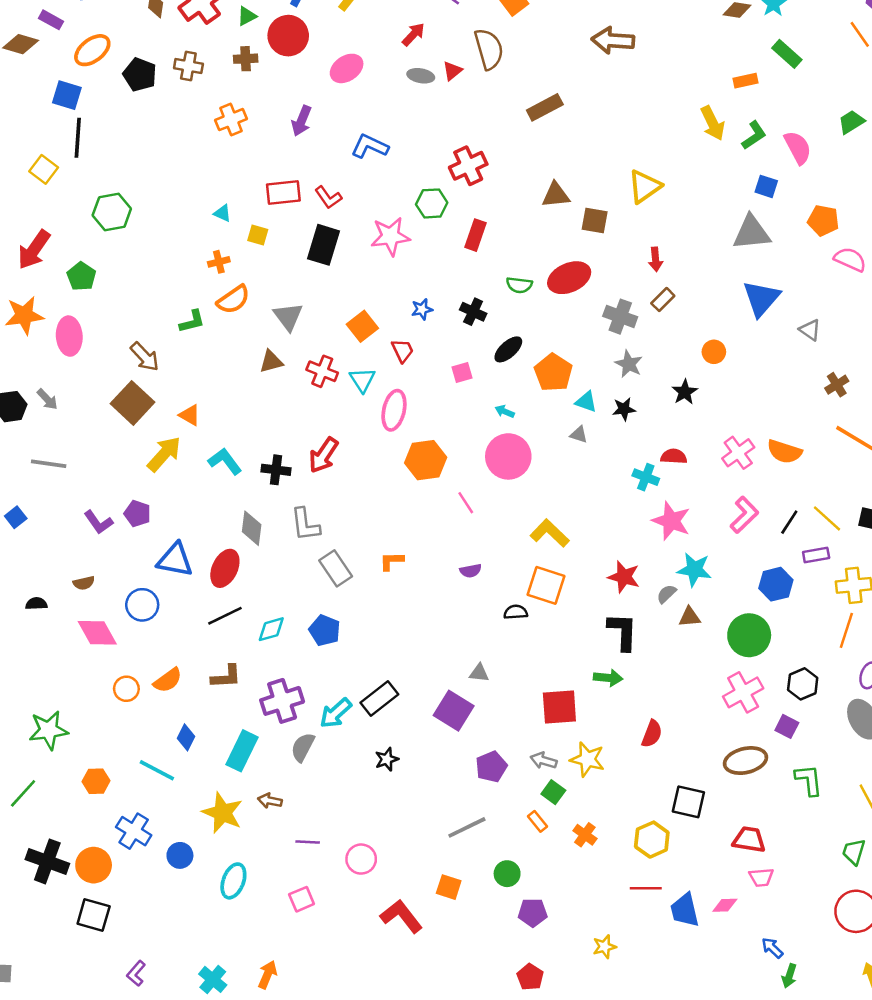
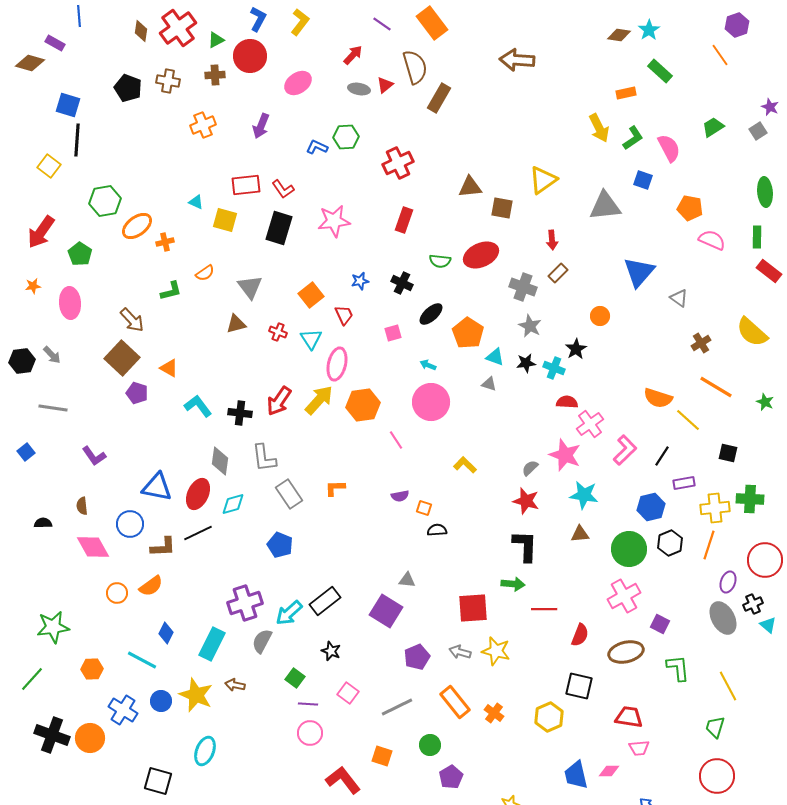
orange ellipse: (92, 50) -> (137, 226), moved
brown rectangle: (545, 107) -> (439, 98), moved, turned -32
blue L-shape: (370, 146) -> (317, 147), size x0.7
green hexagon: (432, 203) -> (346, 137), moved
gray triangle: (752, 233) -> (605, 206), moved
yellow square: (258, 235) -> (225, 220), size x1.4
orange cross: (219, 262) -> (165, 242), moved
orange semicircle: (233, 300) -> (205, 273), size x0.7
orange star: (24, 315) -> (33, 286), size x0.5
red cross: (322, 371) -> (278, 332), size x0.7
pink cross: (738, 453) -> (590, 424), moved
yellow arrow: (164, 454) -> (319, 400), moved
cyan cross: (646, 477) -> (554, 368), moved
purple pentagon: (137, 514) -> (137, 393), moved
yellow line: (827, 518) -> (688, 420), moved
yellow L-shape: (550, 533) -> (465, 465), size x0.7
brown semicircle: (84, 583) -> (82, 506), turned 96
orange square: (546, 585) -> (424, 508), moved, size x0.5
gray semicircle: (666, 594) -> (530, 468), moved
cyan diamond: (271, 629) -> (233, 504), moved
brown L-shape: (226, 677) -> (163, 547), moved
black hexagon: (803, 684) -> (670, 543), moved
red semicircle: (652, 734) -> (580, 635), moved
black star: (387, 759) -> (331, 651), turned -30
green square: (553, 792) -> (295, 678), moved
orange rectangle: (538, 821) -> (455, 702), size x1.8
purple line: (308, 842) -> (308, 704), moved
blue circle: (180, 855) -> (161, 701), moved
red line: (646, 888) -> (544, 609), moved
pink square: (302, 899) -> (348, 693), moved, turned -30
purple pentagon: (533, 913) -> (451, 777), turned -30
black square: (94, 915) -> (158, 781), moved

